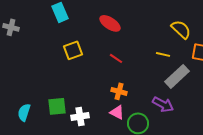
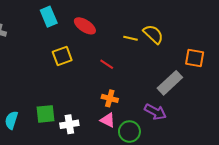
red ellipse: (110, 23) -> (85, 26), moved
yellow semicircle: (181, 29) -> (153, 34), moved
yellow line: (163, 54) -> (130, 38), moved

